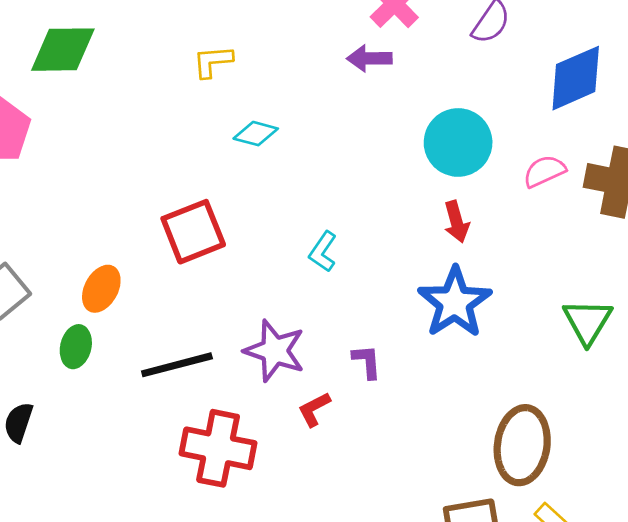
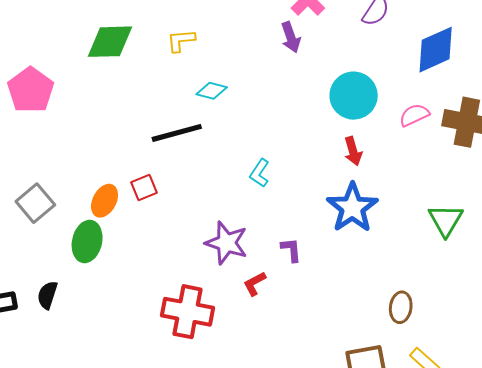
green diamond: (63, 50) -> (110, 42), moved
purple arrow: (369, 58) -> (291, 37), turned -108
red square: (193, 232) -> (144, 188), moved, size x0.6
green ellipse: (76, 347) -> (87, 241), size x1.4
black line: (177, 365) -> (177, 133), moved
brown ellipse: (522, 445) -> (401, 307), size x0.6

